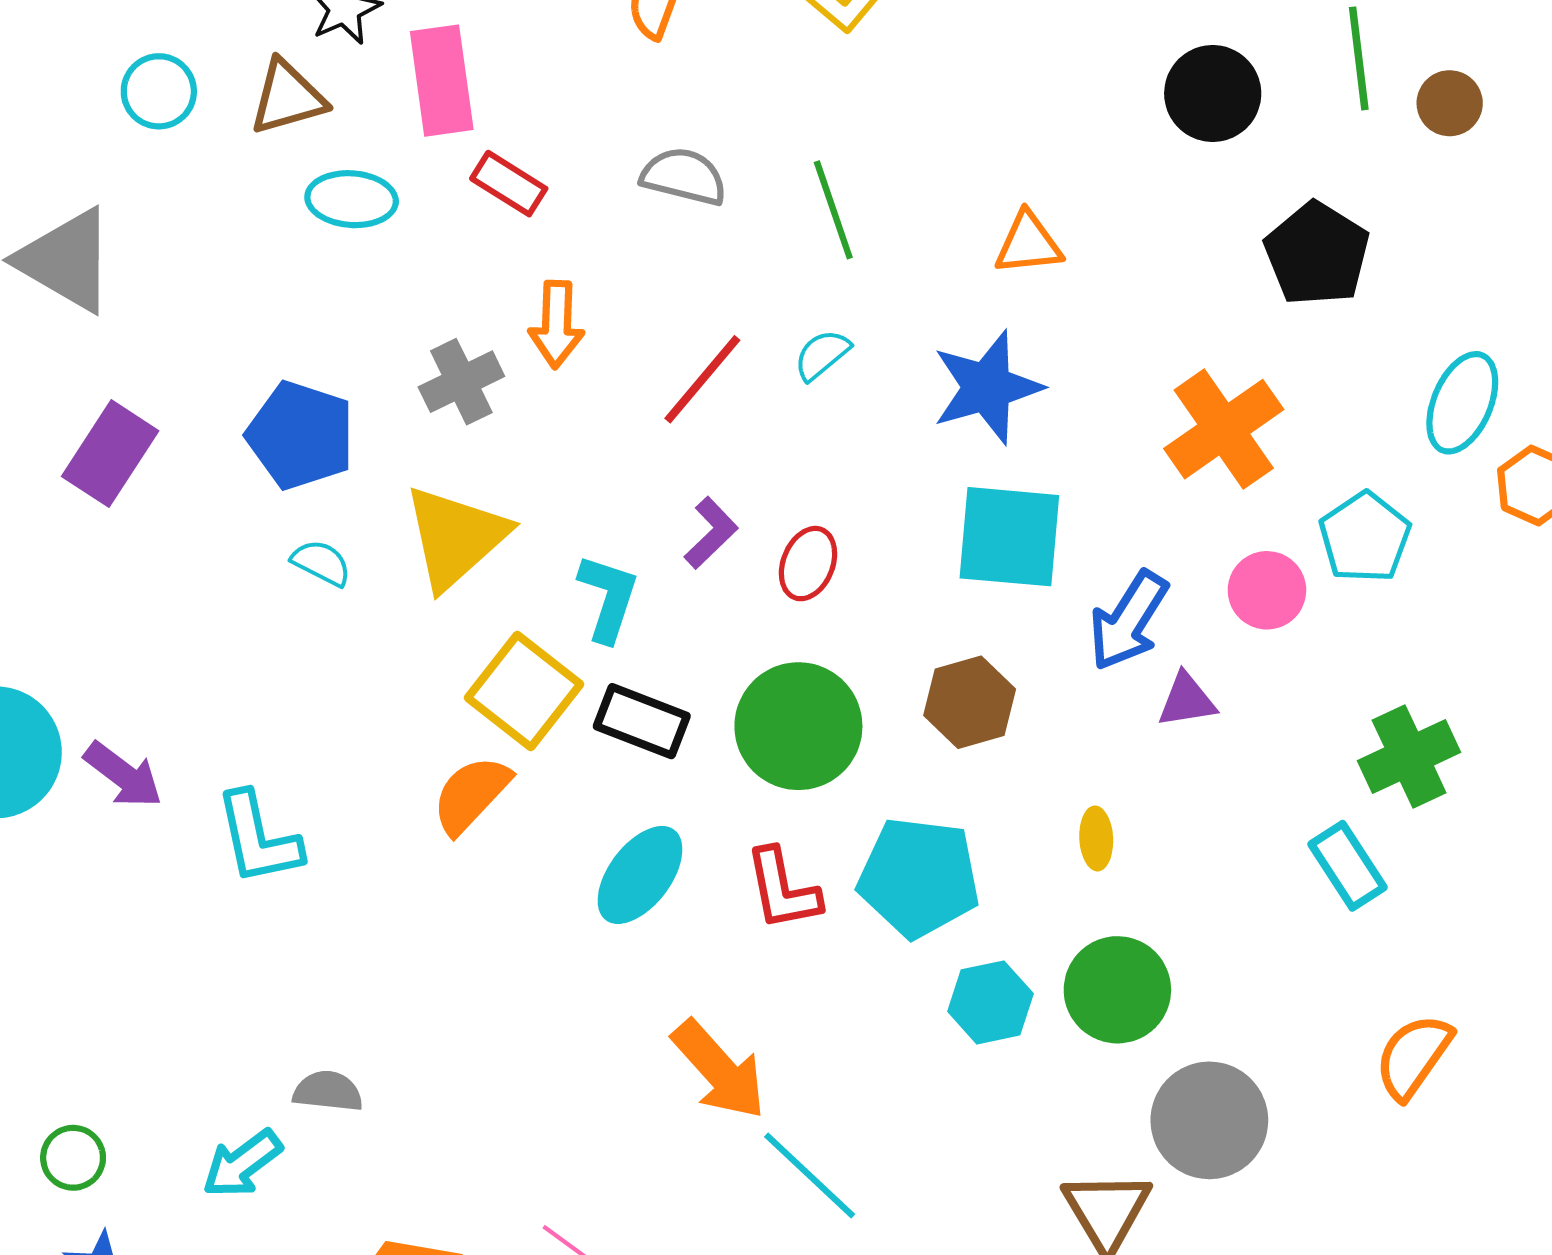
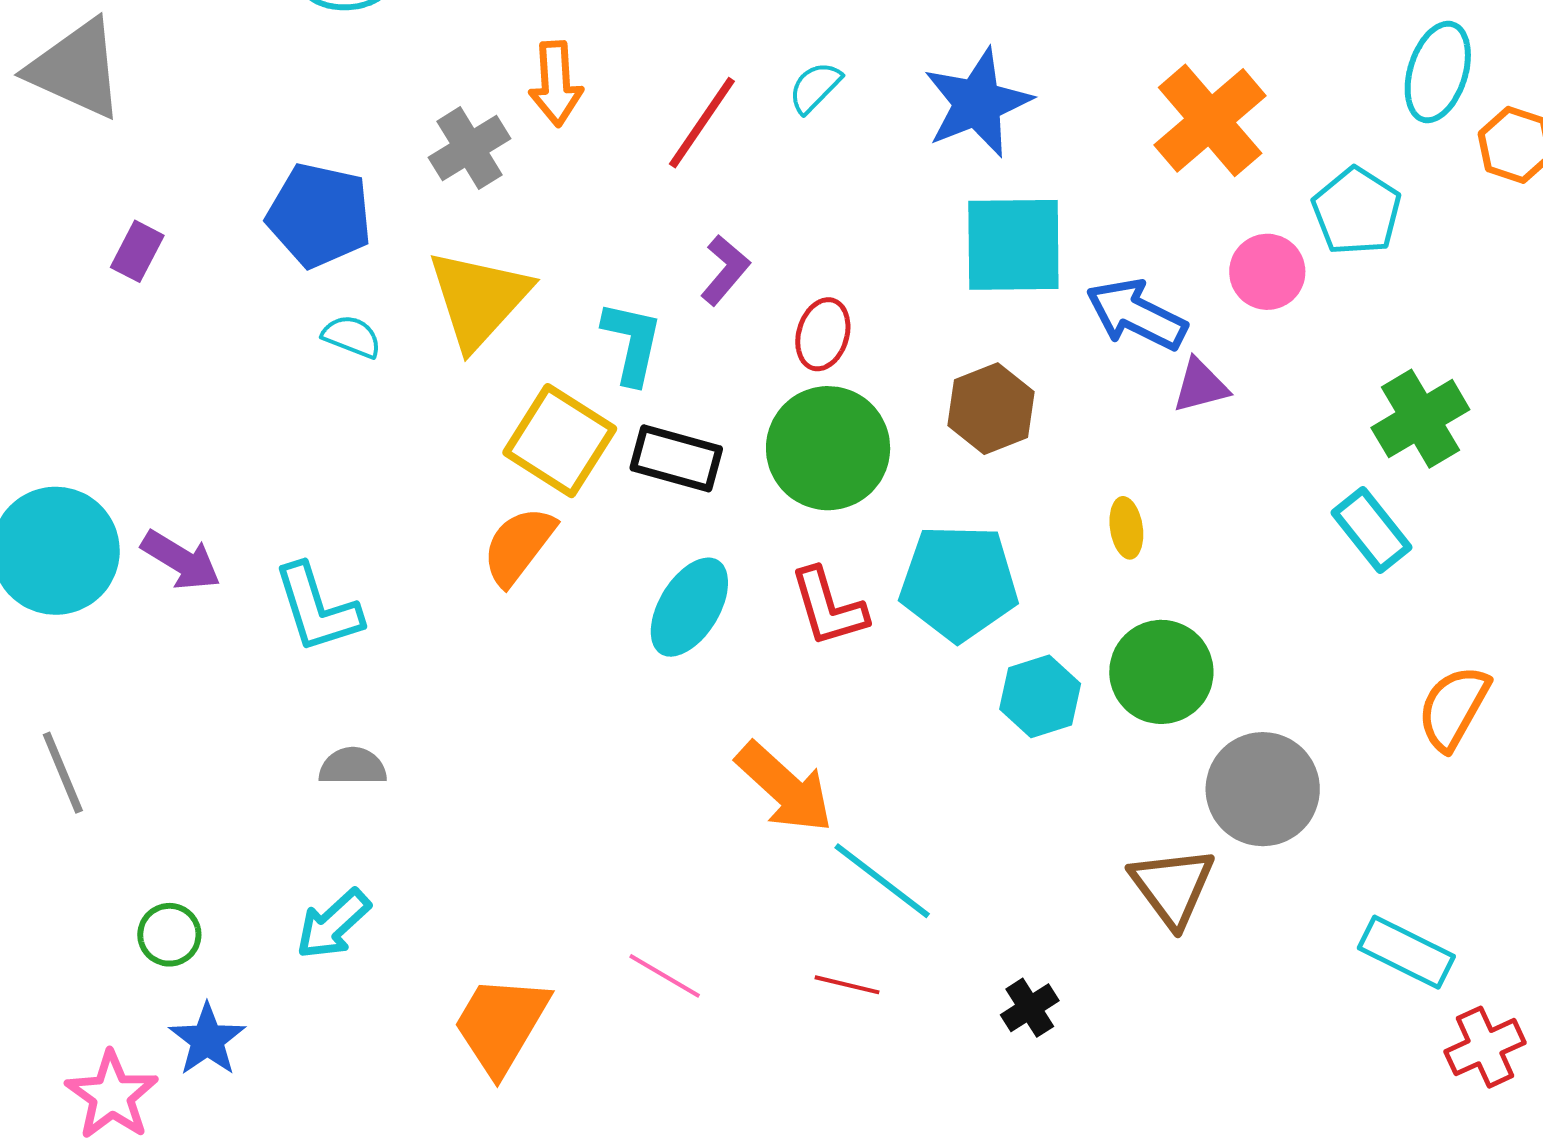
purple rectangle: (110, 454) -> (137, 251), size x0.6
red ellipse: (808, 564) -> (823, 334), moved
blue arrow: (1128, 621) -> (1136, 314), turned 90
gray semicircle: (328, 1091) -> (353, 767), moved

